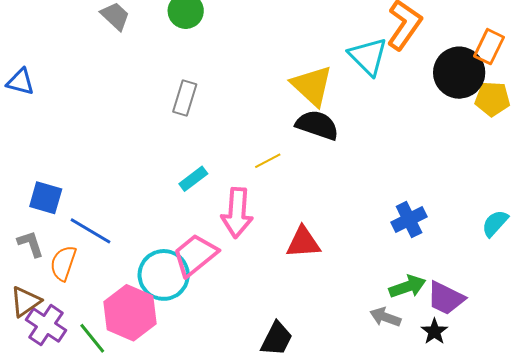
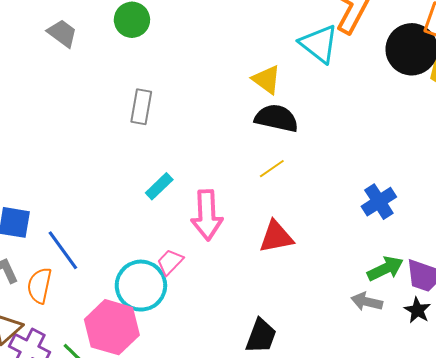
yellow triangle: (312, 86) -> (266, 80), size x0.7
yellow line: (268, 161) -> (272, 169), moved
blue line: (91, 231) -> (63, 250), turned 30
pink trapezoid: (195, 255) -> (170, 262), size x0.6

